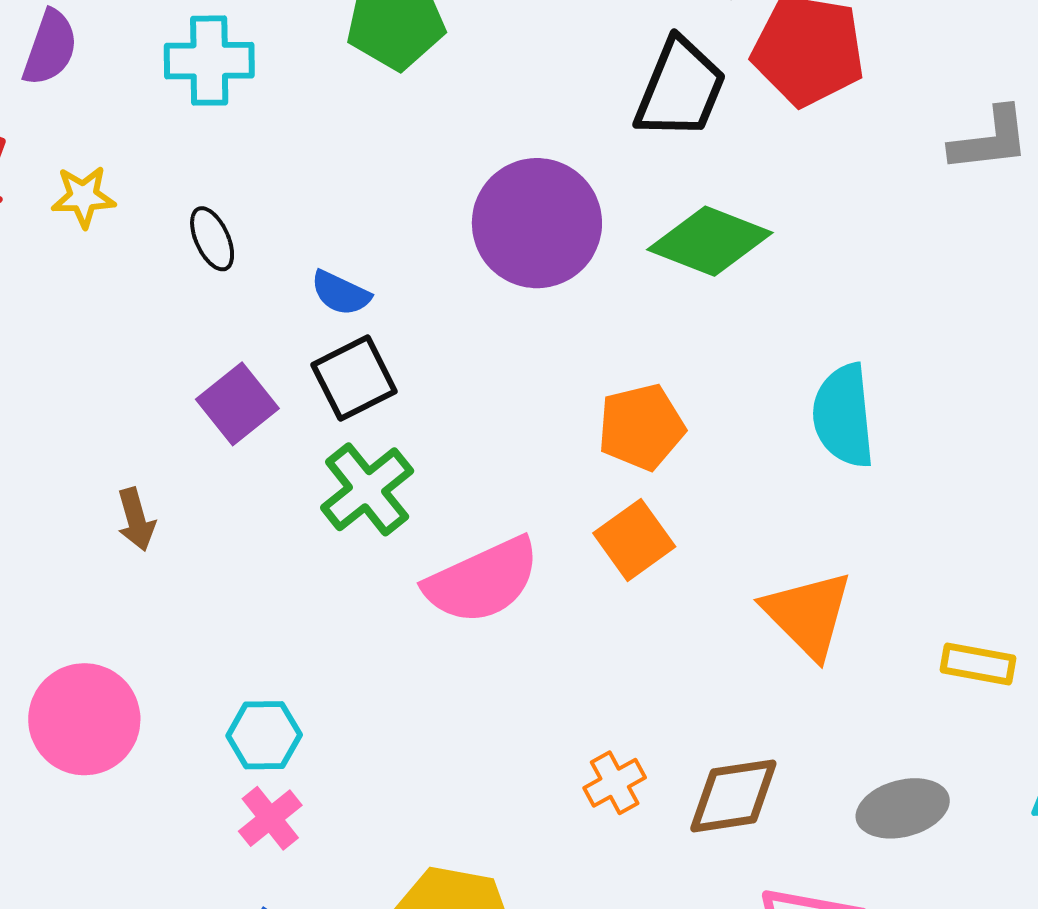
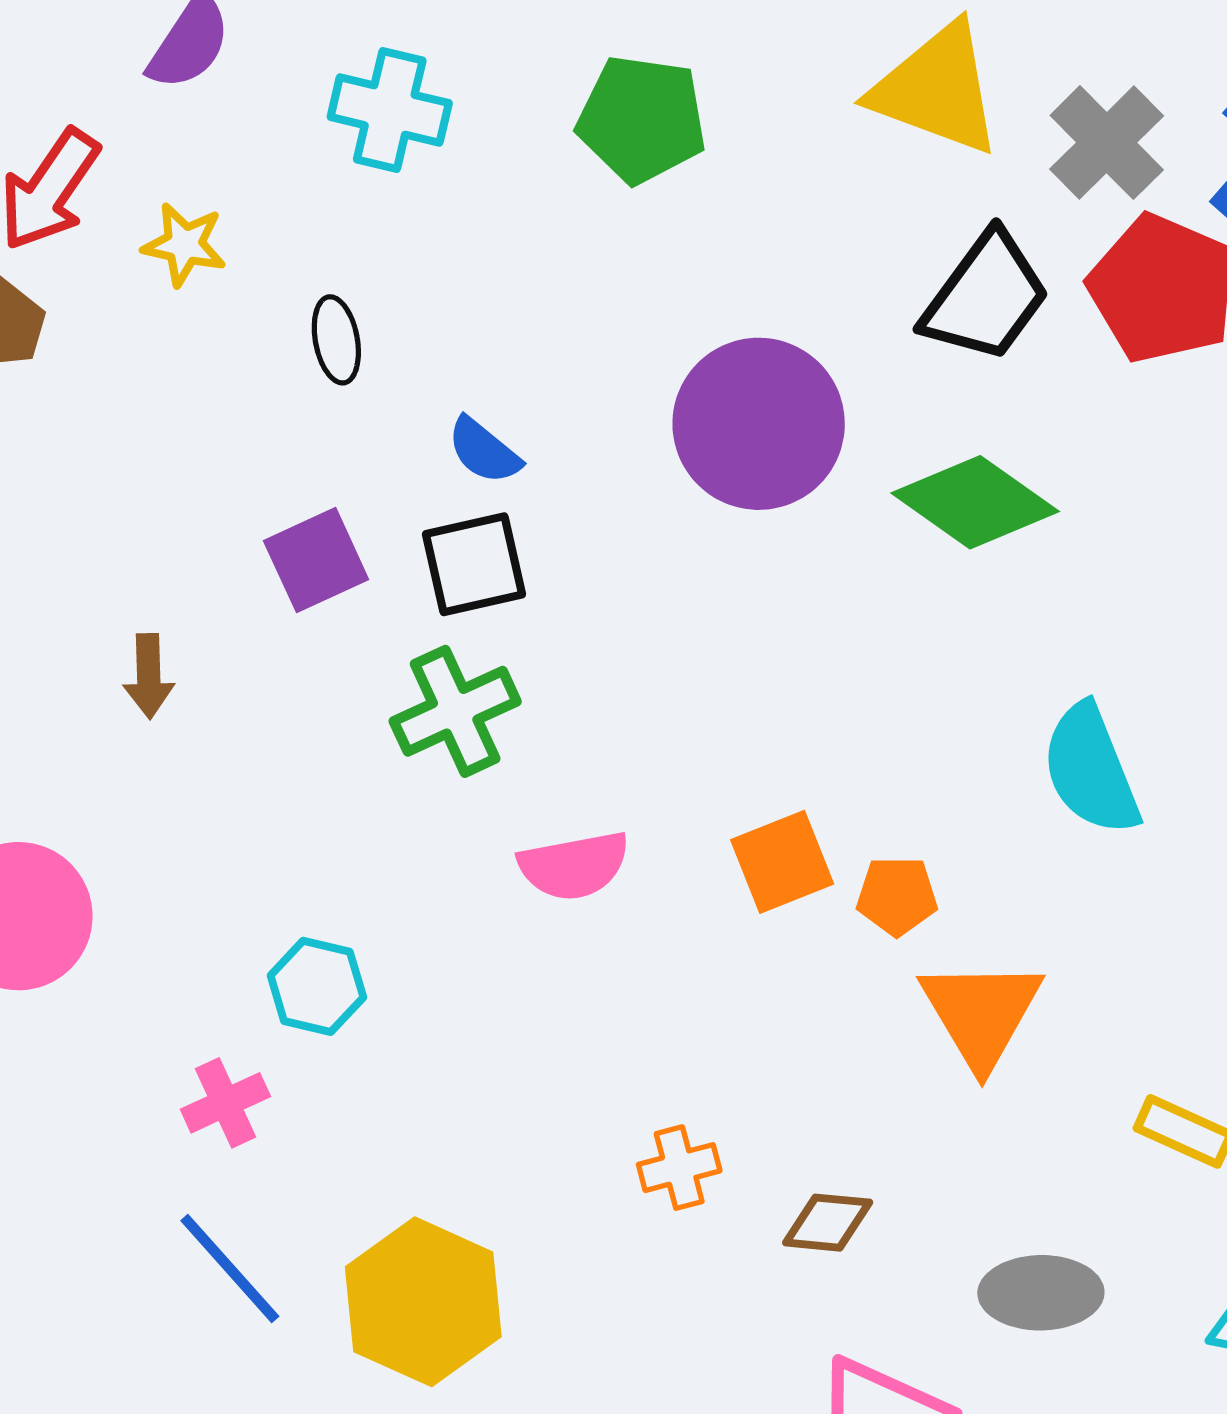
cyan semicircle: (844, 416) -> (1091, 769), turned -30
orange pentagon: (641, 427) -> (897, 896), moved, size x0.7
pink semicircle: (482, 581) -> (574, 866), size x0.7
cyan hexagon: (264, 735) -> (317, 986), moved
brown diamond: (733, 796) -> (828, 1223), size x0.7

